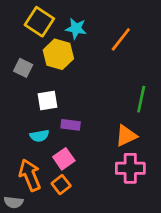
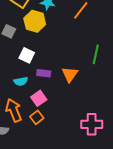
white square: (48, 100) -> (27, 55), turned 35
orange triangle: (126, 136) -> (70, 74), moved, turned -30
pink cross: (130, 168) -> (92, 124), moved

